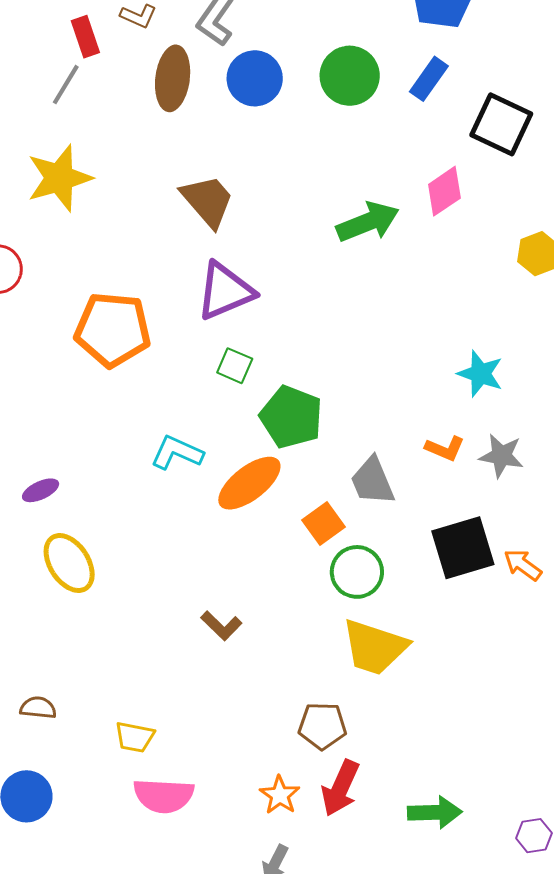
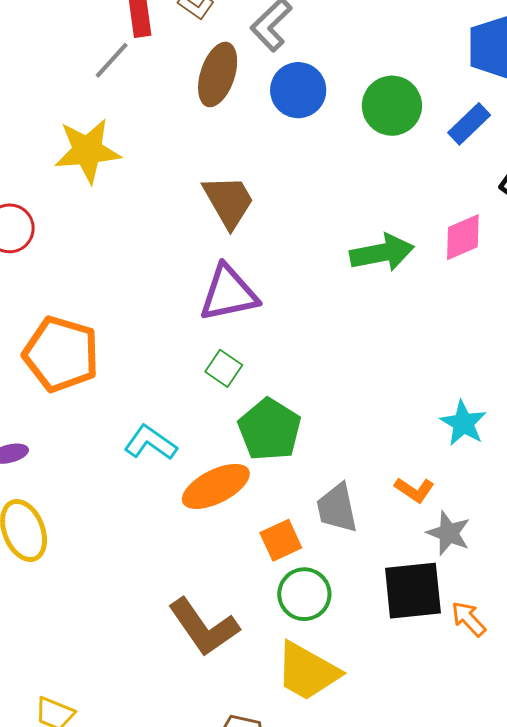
orange pentagon: (113, 330) -> (61, 354), moved
gray star: (501, 456) -> (449, 533), moved
brown L-shape: (221, 626) -> (204, 627), moved, size x1.8

